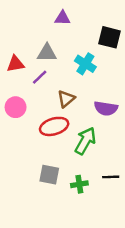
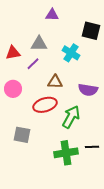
brown triangle: (66, 99) -> (55, 82), turned 42
gray square: (49, 175) -> (22, 135), moved
green cross: (79, 184) -> (66, 153), size x1.6

